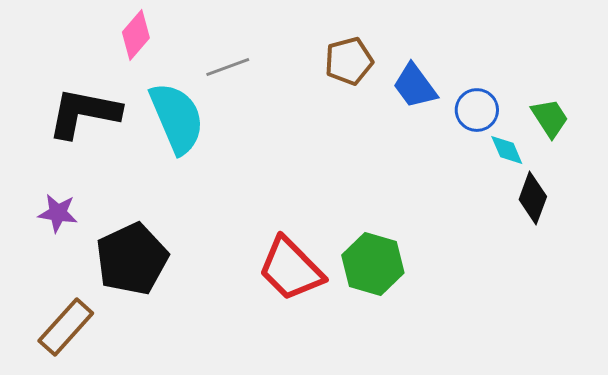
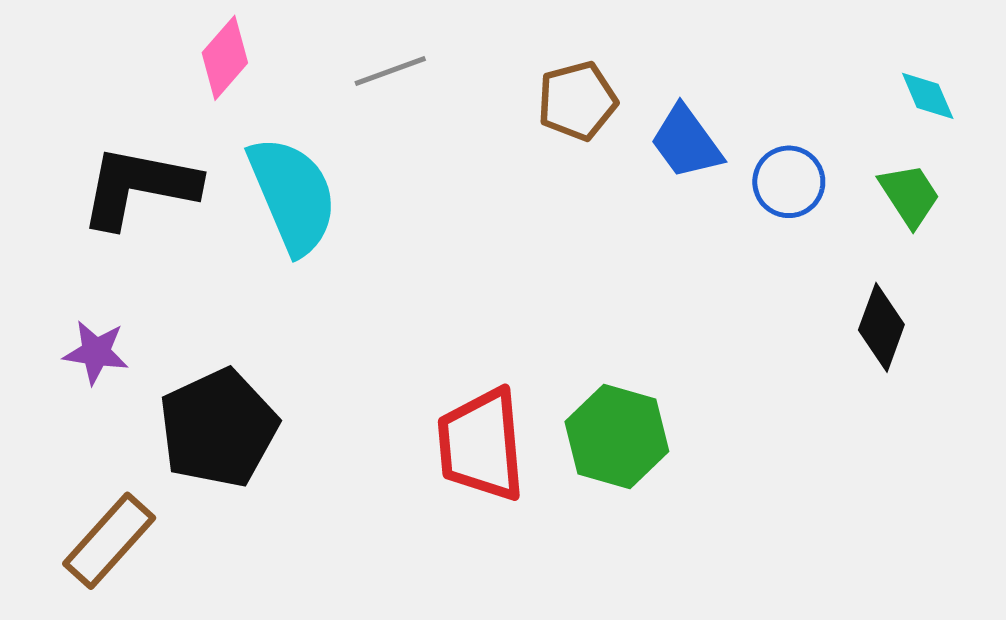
gray line: (228, 67) -> (390, 71), moved
cyan diamond: (507, 150) -> (928, 96), moved
red trapezoid: (291, 269) -> (481, 445), turned 40

